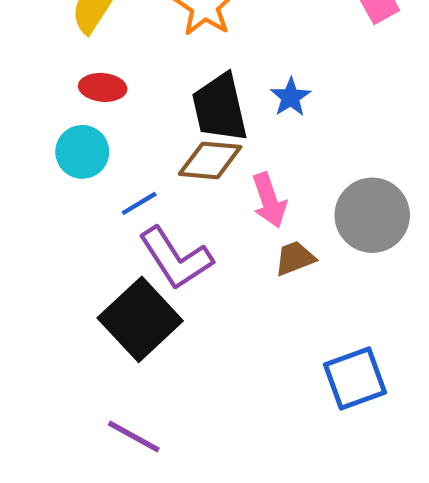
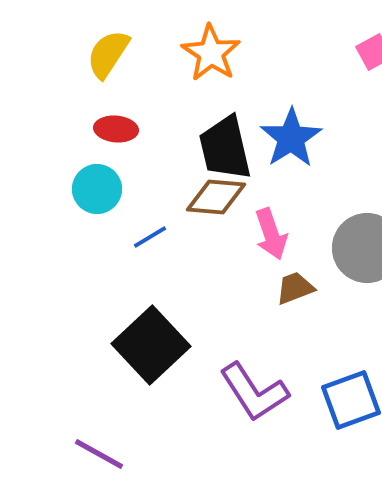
blue star: (291, 97) -> (291, 138), size x1.6
purple L-shape: (176, 258) -> (254, 392), moved
purple line: (134, 436) -> (99, 454), moved

